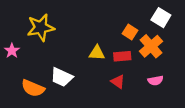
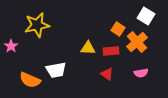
white trapezoid: (62, 77) -> (56, 70), turned -35

